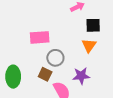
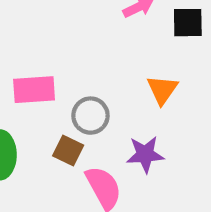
black square: (93, 25) -> (188, 23), moved
pink rectangle: (40, 37) -> (34, 90), moved

